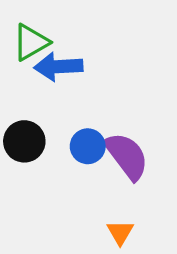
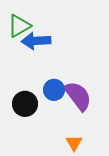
black circle: (24, 141) -> (25, 104), moved

